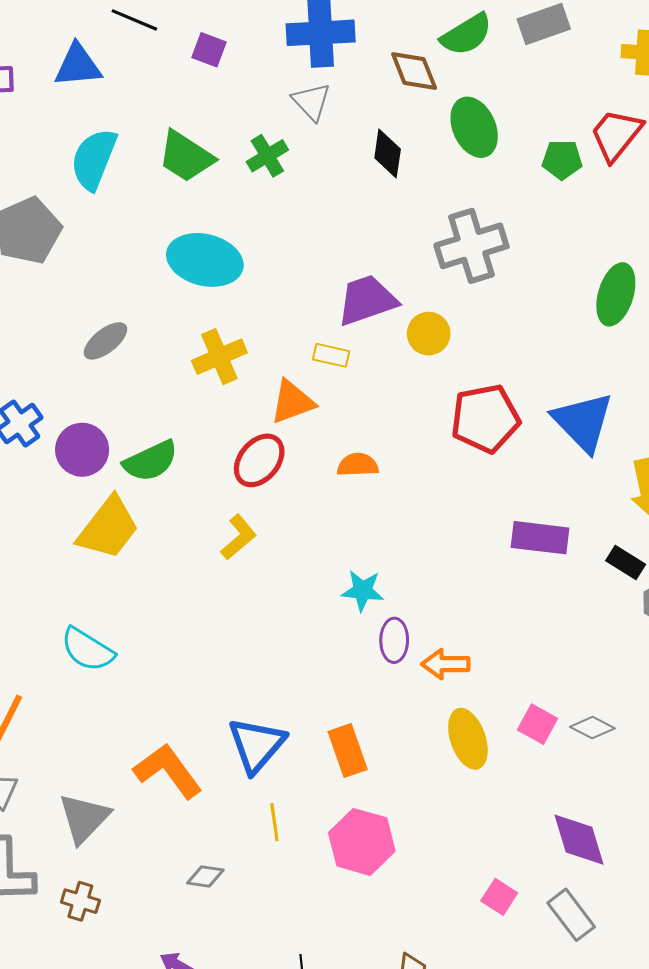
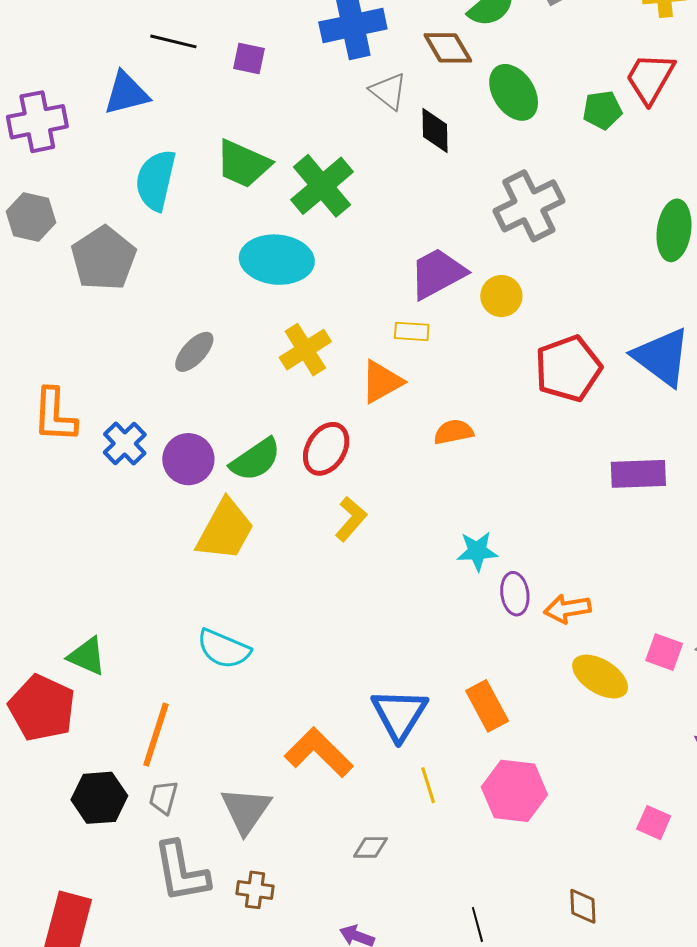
gray triangle: (311, 102) -> (388, 91), moved
green cross: (267, 156) -> (322, 186), moved, size x1.6
red ellipse: (259, 460) -> (326, 449), moved
yellow ellipse: (468, 739) -> (600, 677), turned -30

